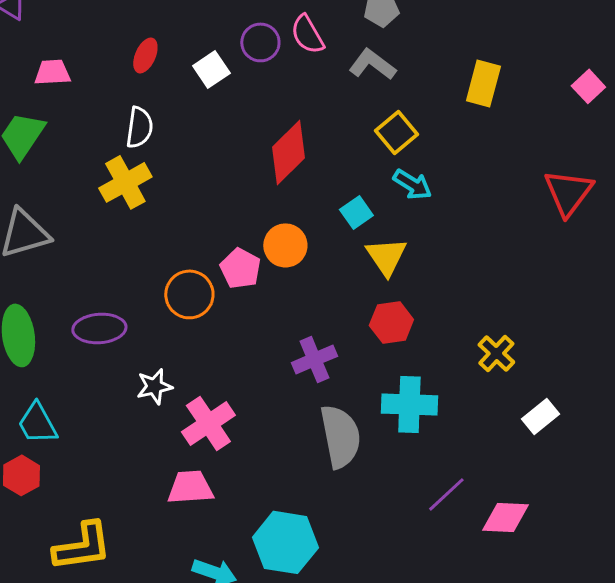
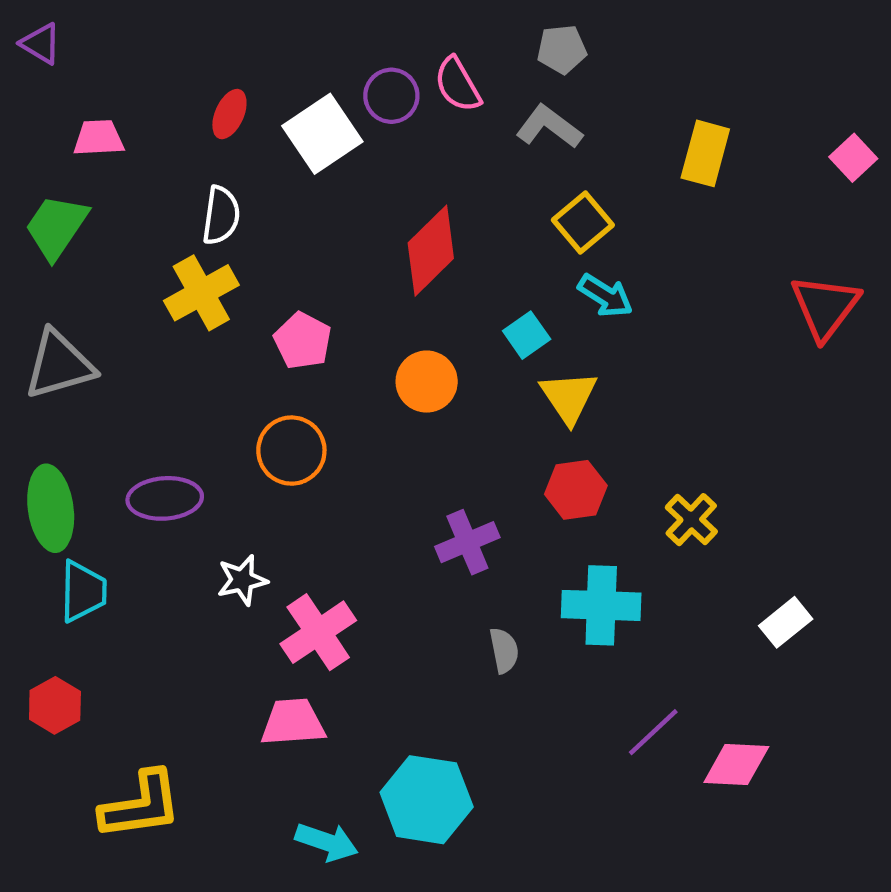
white square: (211, 69) -> (322, 134), size x1.5
pink pentagon: (240, 268) -> (303, 341), moved
yellow cross: (496, 353) -> (691, 520), moved
cyan trapezoid: (37, 423) -> (83, 591), moved, turned -150
gray semicircle: (340, 436) -> (504, 650), size x0.5

